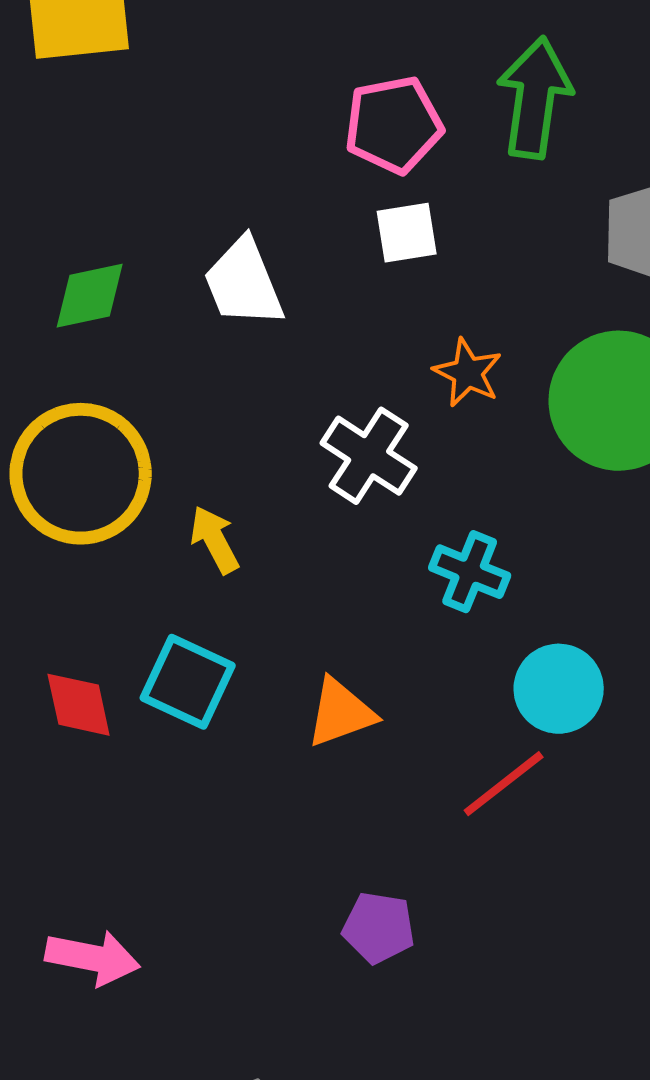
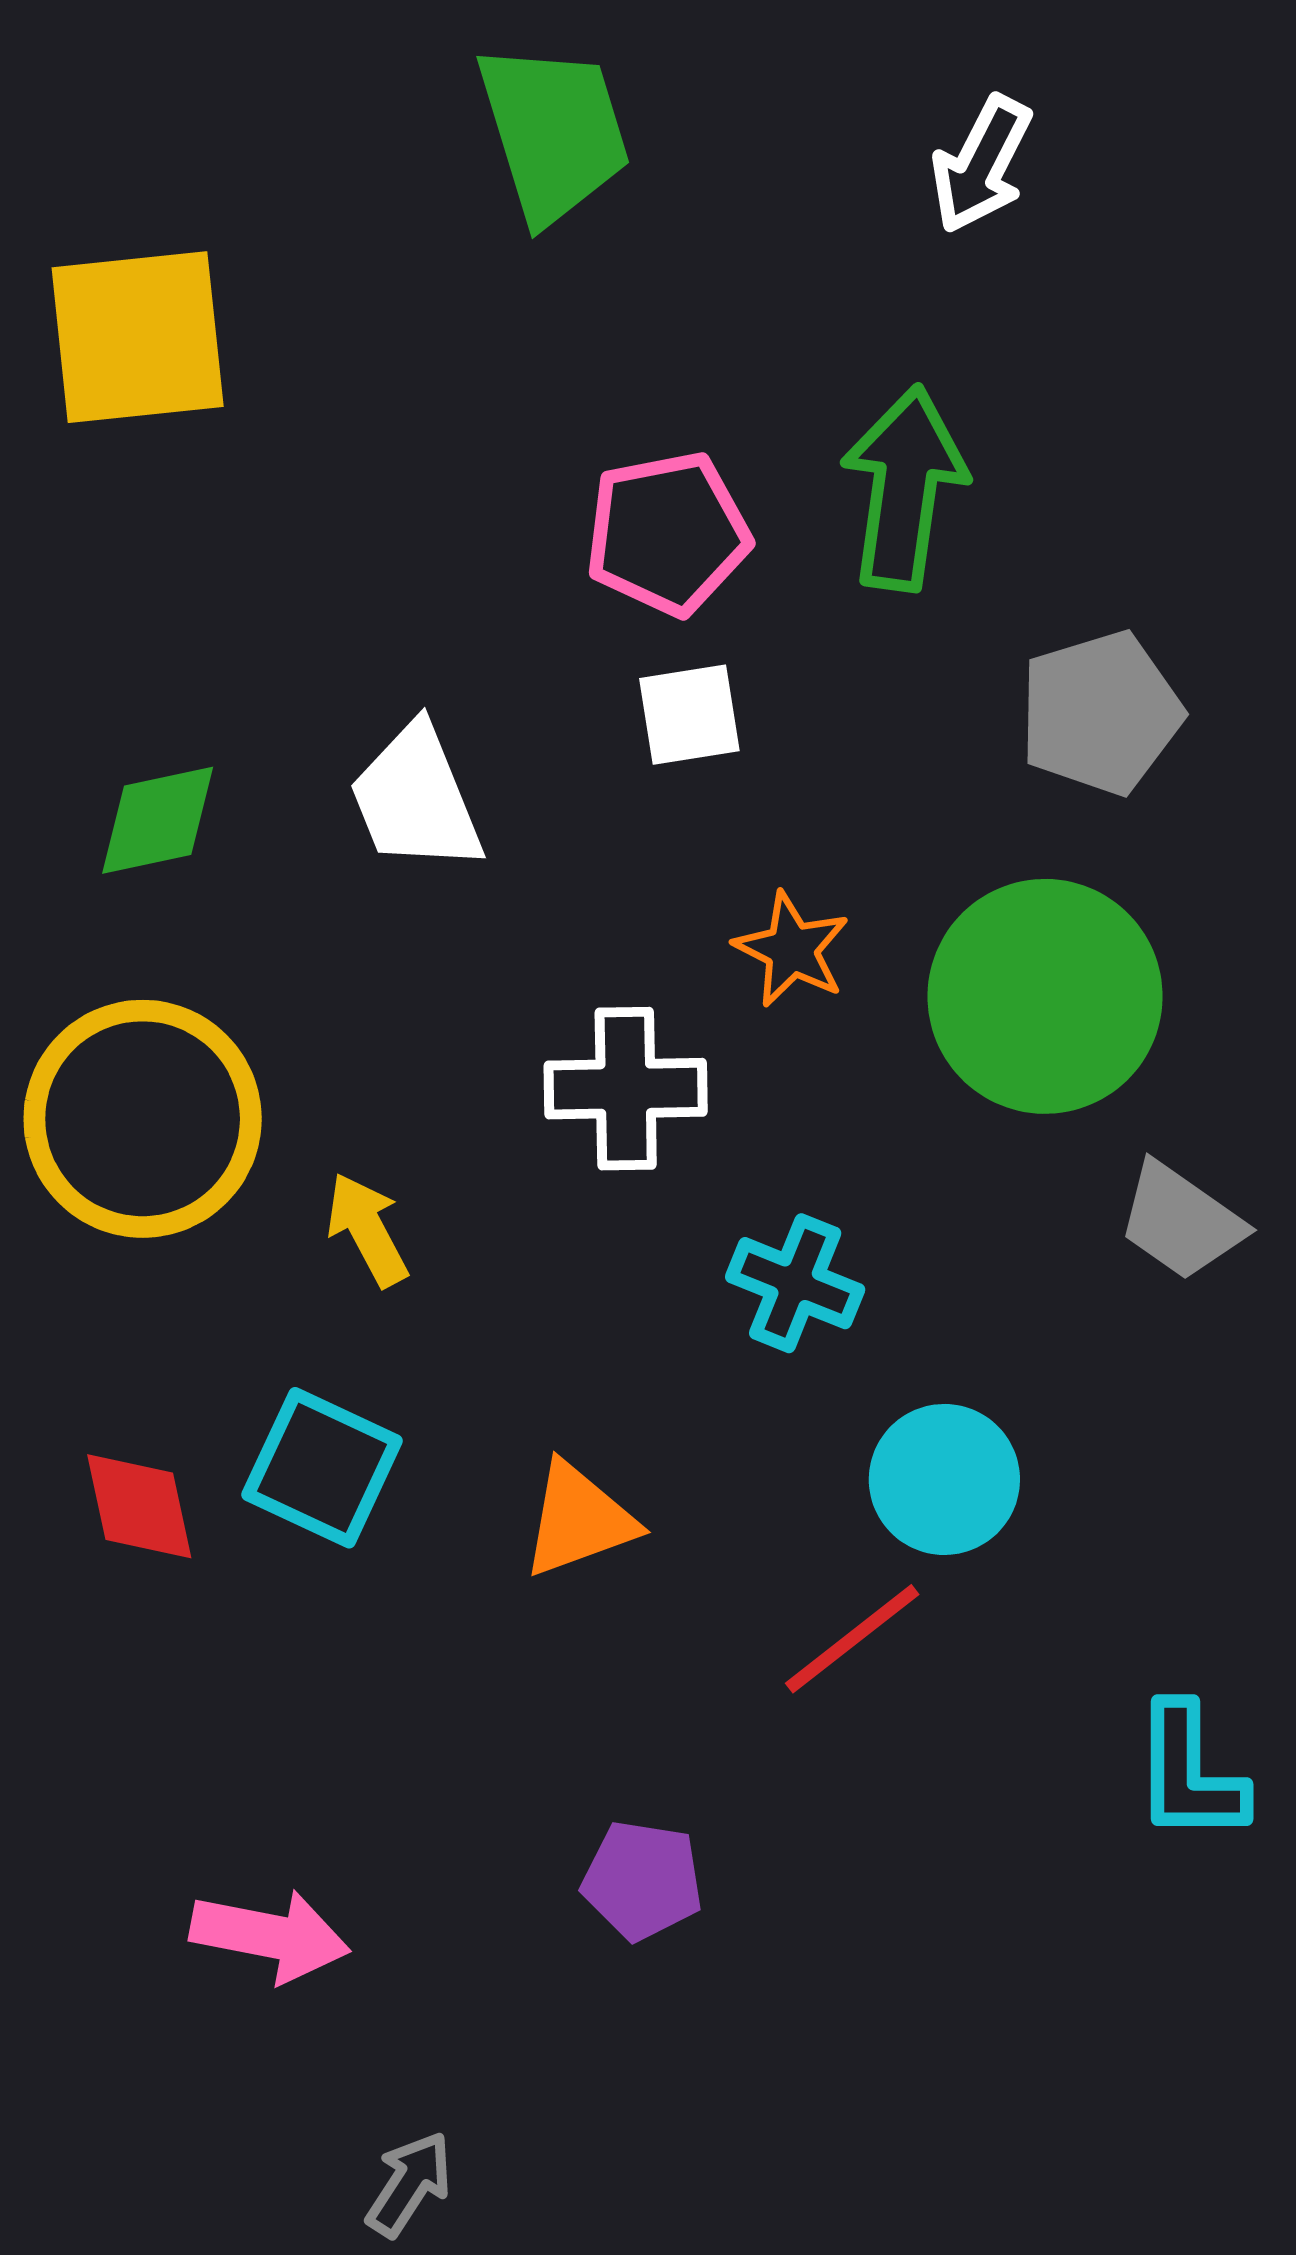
white cross: (369, 456) -> (626, 1089), turned -34
pink arrow: (93, 958) -> (270, 1936), moved

